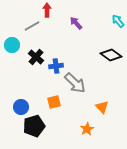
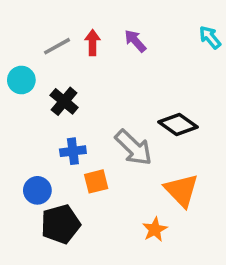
red arrow: (47, 10) -> (93, 43), moved
black diamond: (111, 55) -> (178, 124), moved
blue cross: (56, 66) -> (73, 151), moved
orange triangle: (102, 107) -> (182, 190), size x1.5

